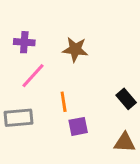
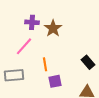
purple cross: (24, 42) -> (32, 22), moved
brown star: (75, 49) -> (53, 28), turned 30

